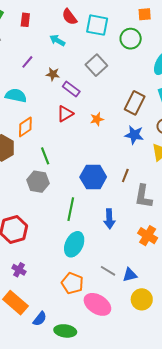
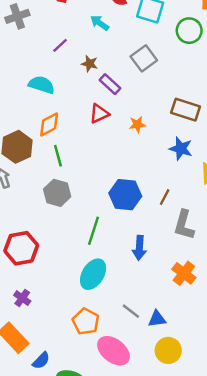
brown rectangle: (135, 103) -> (186, 110), turned 75
green line: (45, 156) -> (58, 156), moved

